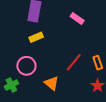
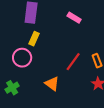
yellow rectangle: (36, 37) -> (34, 39), turned -40
pink circle: (26, 66) -> (22, 58), moved

